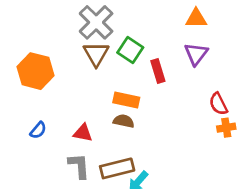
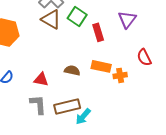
brown triangle: (96, 54) -> (51, 19), turned -30
orange rectangle: (126, 100) -> (101, 66), moved
orange cross: (226, 128) -> (120, 75), moved

